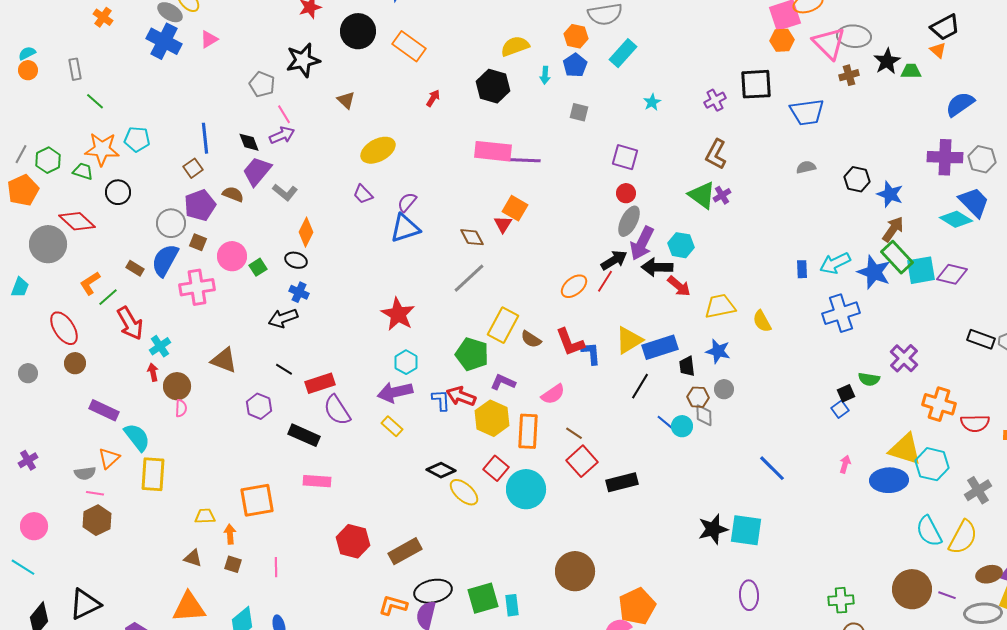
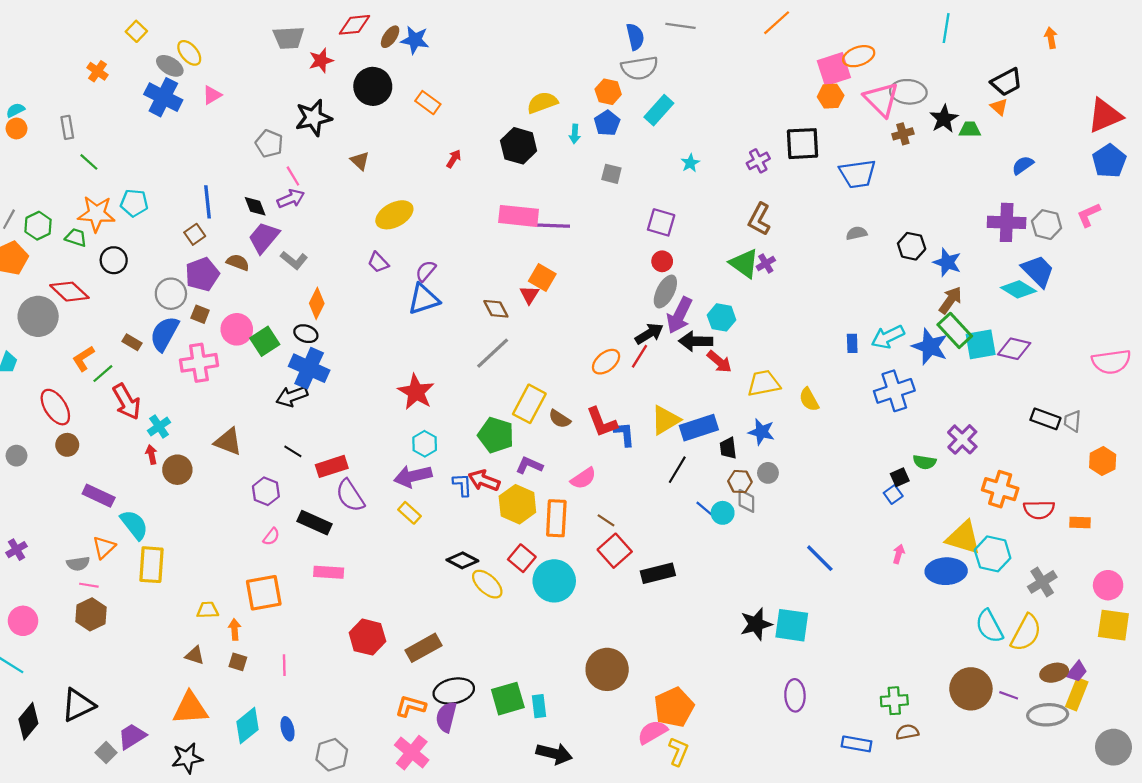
orange rectangle: (409, 46) -> (428, 103), size x0.7
blue semicircle: (960, 104) -> (1023, 165), size x0.7
green square: (258, 267) -> (265, 341), size x1.5
blue cross: (299, 292) -> (309, 368), size x1.8
pink semicircle: (181, 408) -> (271, 537), moved, turned 36

